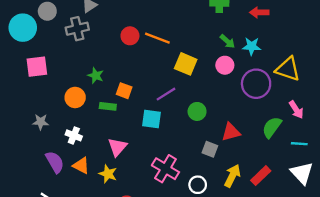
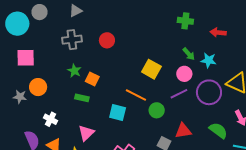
gray cross: (77, 29) -> (72, 40), moved
orange line: (157, 38) -> (136, 95), moved
orange square: (124, 91) -> (92, 79), moved
purple line: (166, 94) -> (179, 94), moved
orange circle: (75, 97) -> (38, 87), moved
gray star: (41, 122) -> (20, 97), moved
green semicircle: (272, 127) -> (218, 130), turned 84

